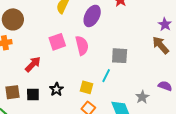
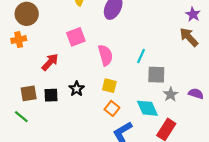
pink semicircle: (82, 46) -> (105, 55), moved
gray square: (120, 56) -> (156, 75), moved
cyan line: (106, 76) -> (141, 56), moved
purple semicircle: (165, 86) -> (196, 94), moved

